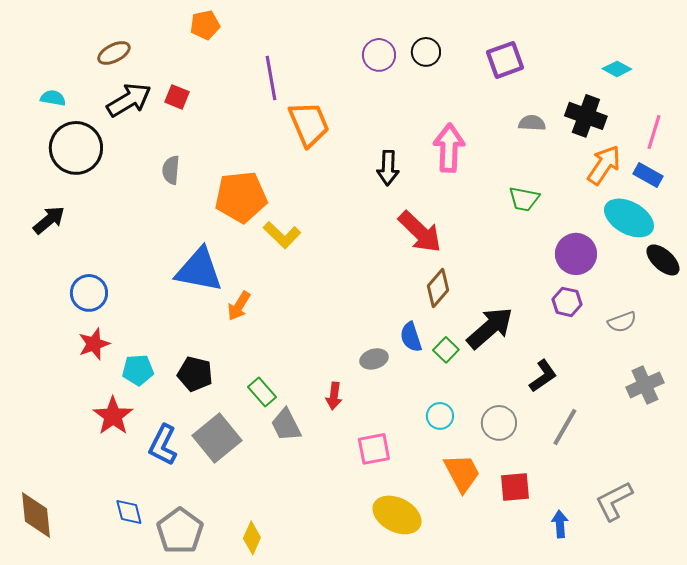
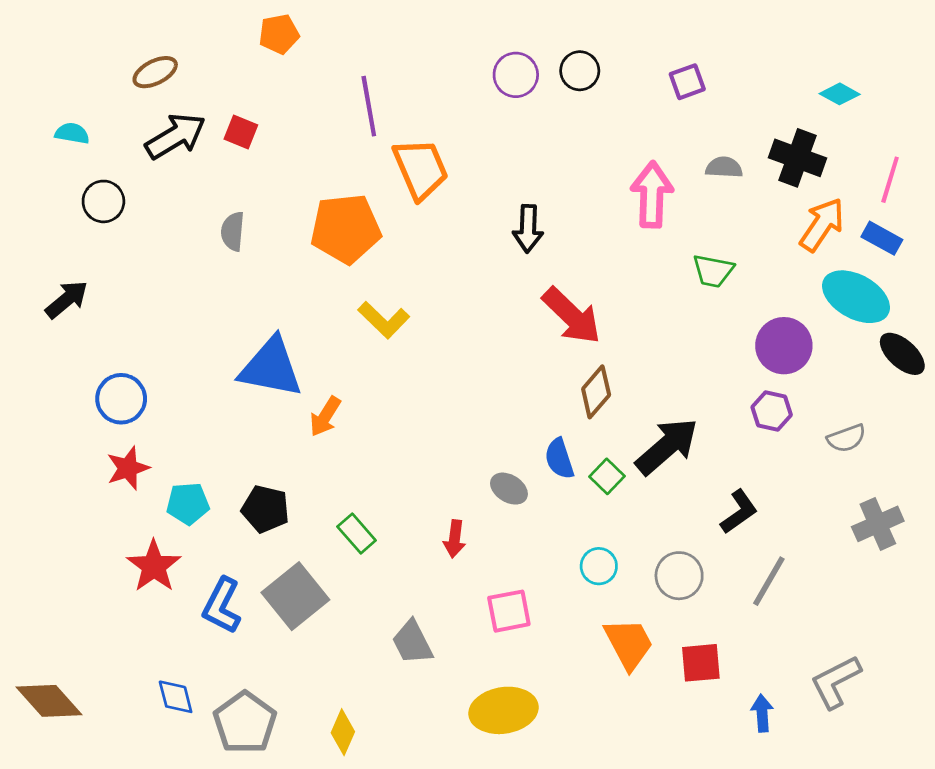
purple square: (505, 60) -> (687, 82), size x0.7
black circle: (76, 148) -> (103, 201), size x0.6
pink arrow: (449, 148) -> (652, 195), moved
orange pentagon: (241, 197) -> (346, 229), moved
gray ellipse: (374, 359) -> (509, 489), turned 48
gray trapezoid: (286, 425) -> (412, 642), moved
brown diamond: (36, 515) -> (49, 701), turned -36
yellow ellipse: (397, 515) -> (504, 710), moved, turned -36

